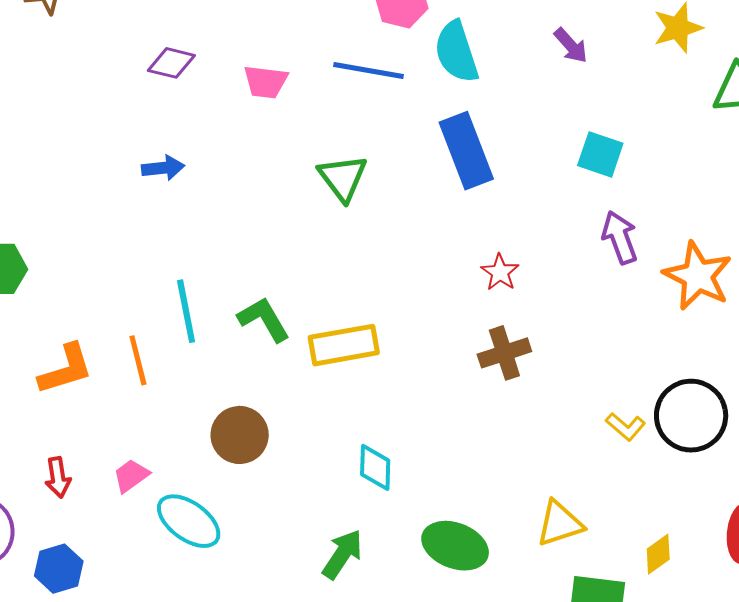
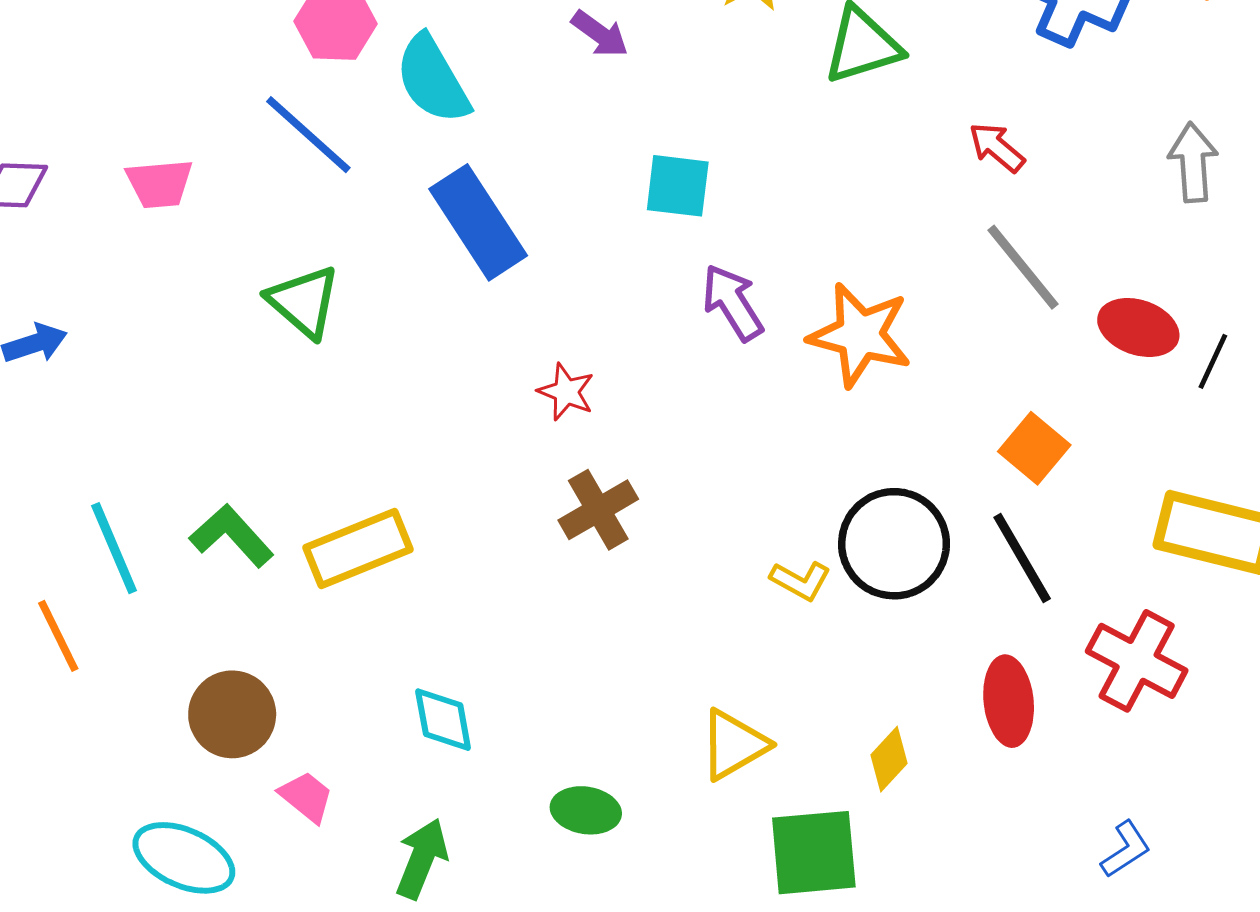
blue line: (369, 71) -> (308, 135), turned 44
pink trapezoid: (131, 476) -> (306, 797), moved, turned 87
green ellipse: (455, 546) -> (586, 810), size x0.7

